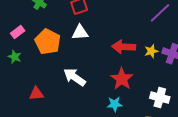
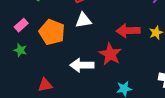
white arrow: (75, 77) -> (82, 65), turned -30
red star: (122, 79) -> (110, 54), moved

